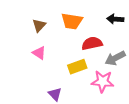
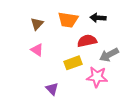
black arrow: (115, 19) -> (98, 18), moved

